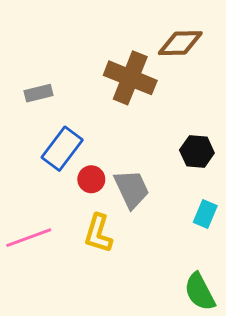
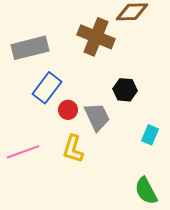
gray rectangle: (39, 93) -> (30, 48), size x1.8
black hexagon: (197, 151) -> (125, 90), moved

